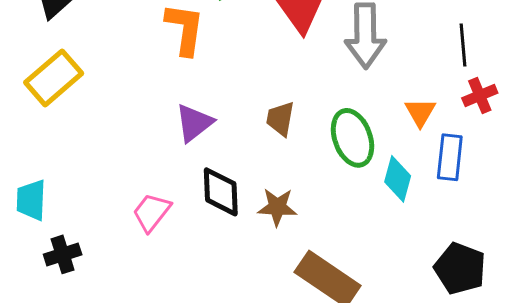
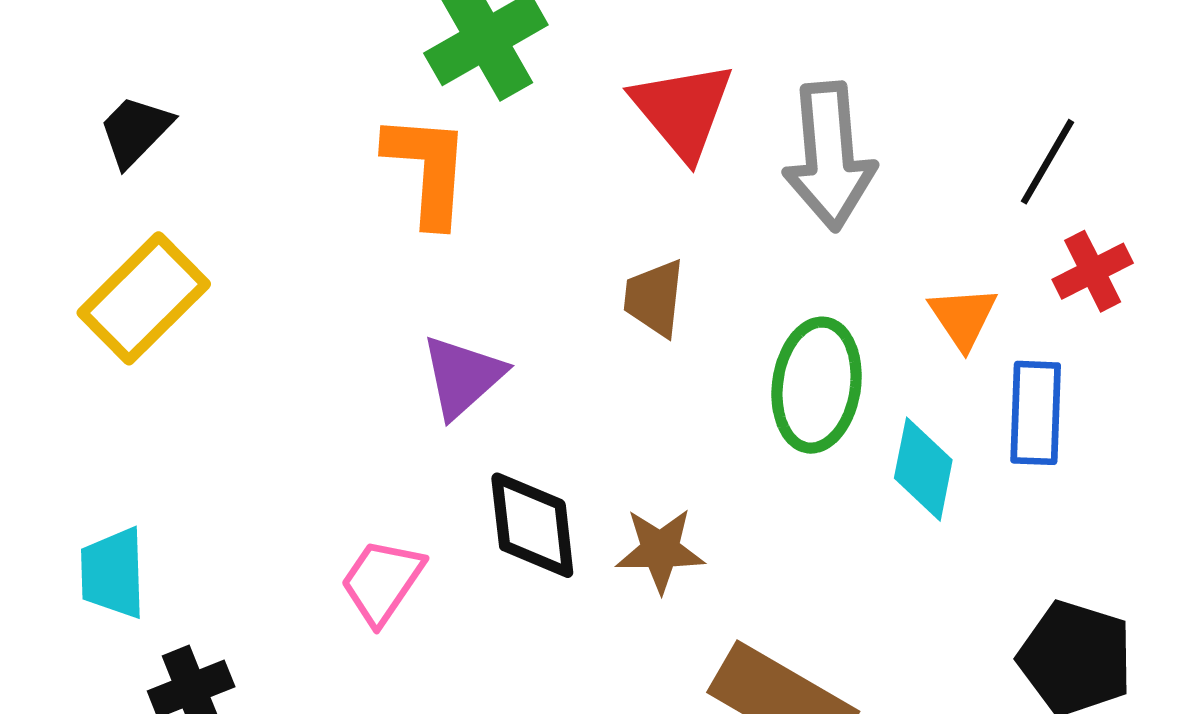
black line: (463, 45) -> (1047, 162), turned 39
brown trapezoid: (280, 119) -> (654, 298), moved
green ellipse: (352, 138) -> (817, 385), turned 32

